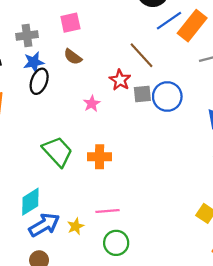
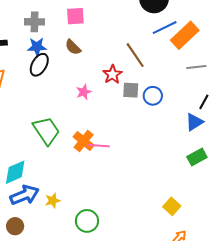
blue circle: (167, 96) -> (153, 96), size x0.7
orange cross: (100, 157) -> (84, 141), turned 30
pink line: (108, 211) -> (99, 146), moved

